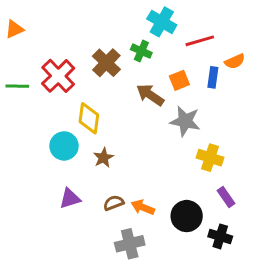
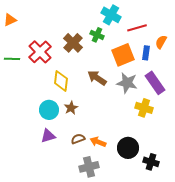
orange semicircle: (235, 61) -> (161, 42), turned 144
orange square: (179, 80) -> (123, 55), size x1.6
brown arrow: (150, 95) -> (97, 78), moved
cyan circle: (64, 146) -> (49, 110), moved
purple rectangle: (226, 197) -> (155, 83), moved, size x1.6

